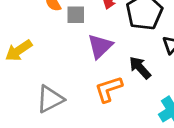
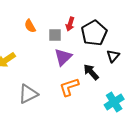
gray square: (76, 15) -> (55, 35), moved

